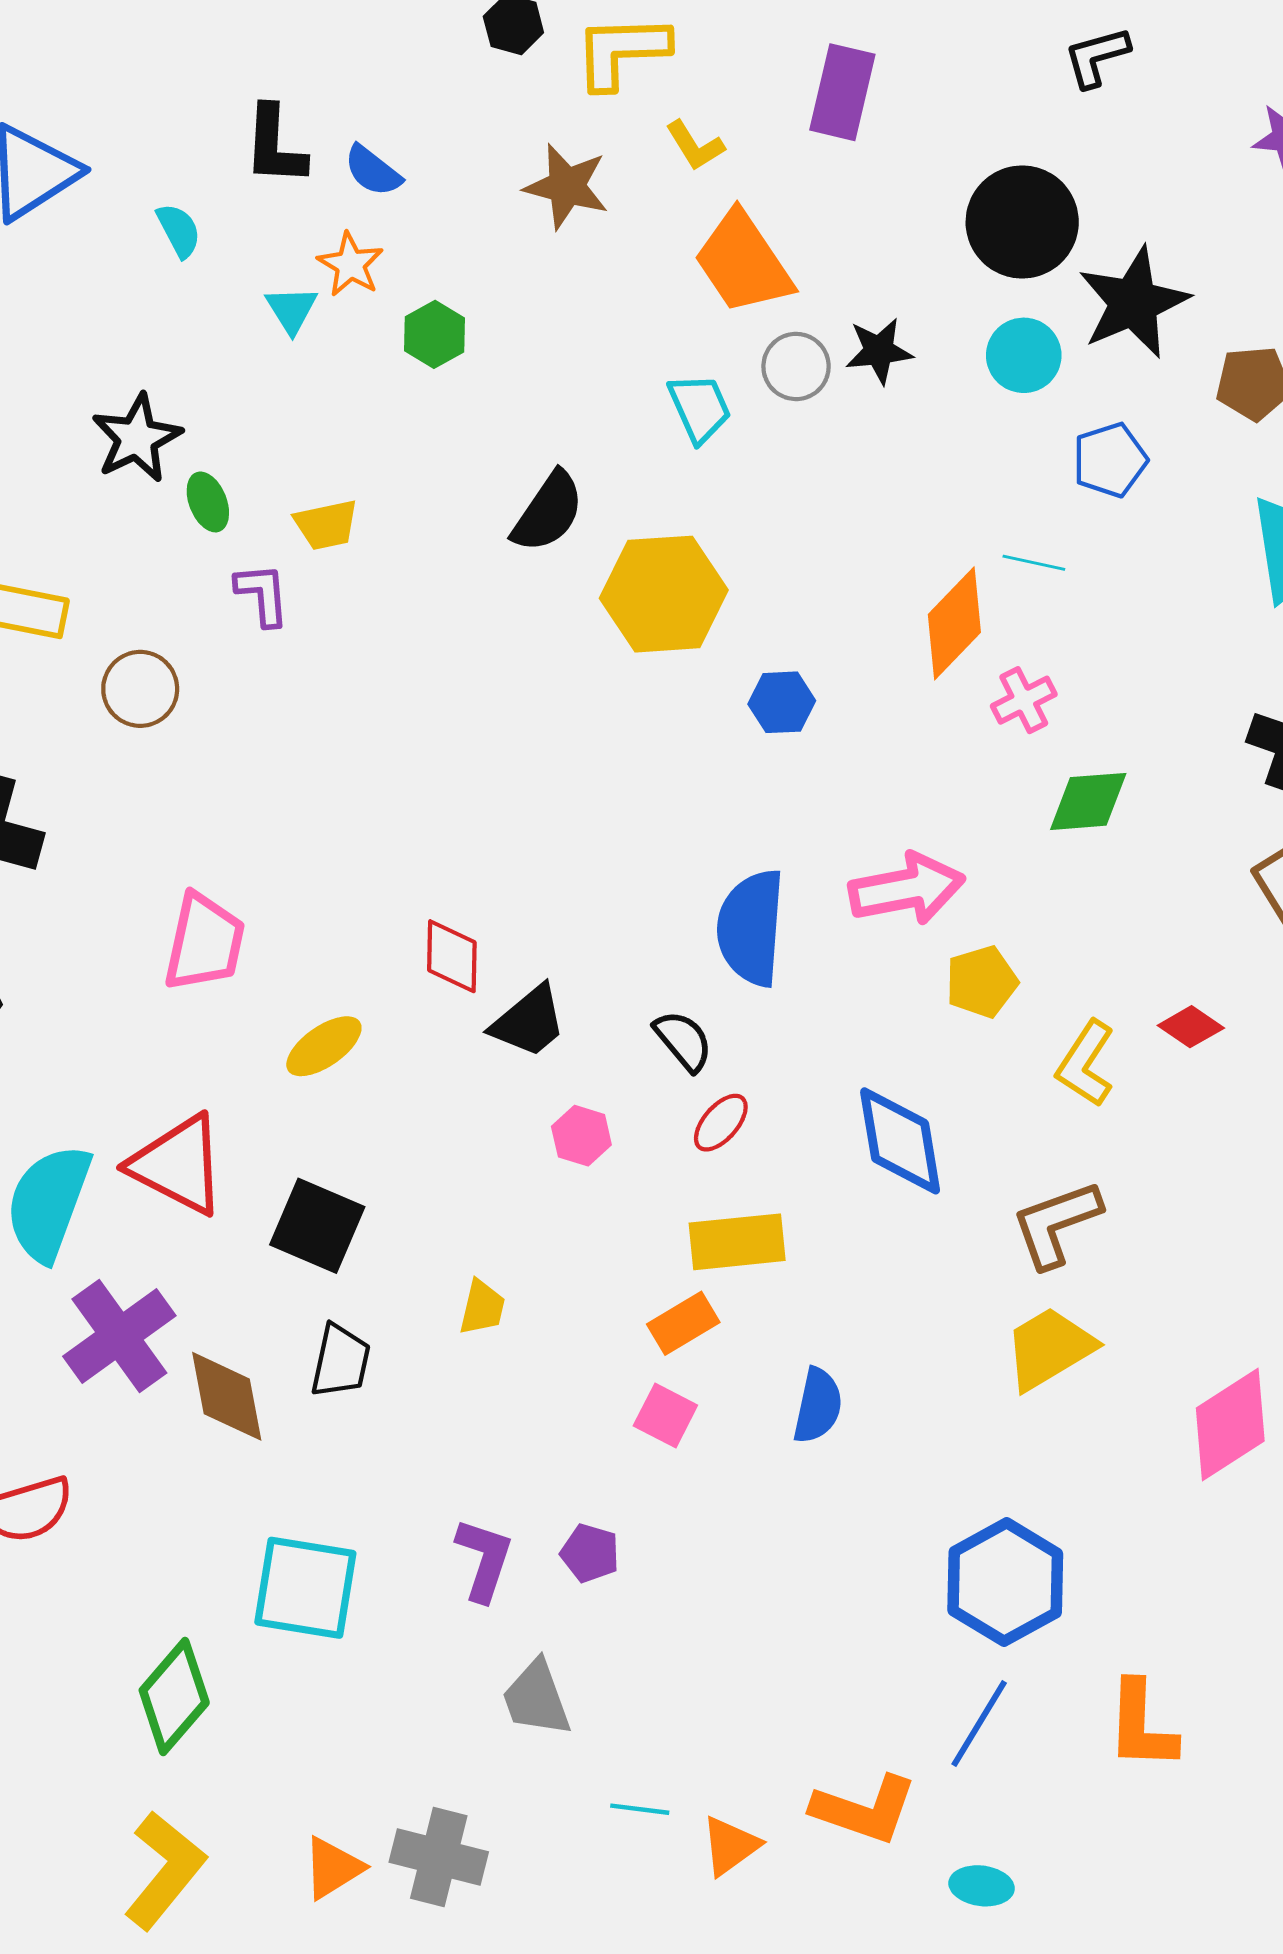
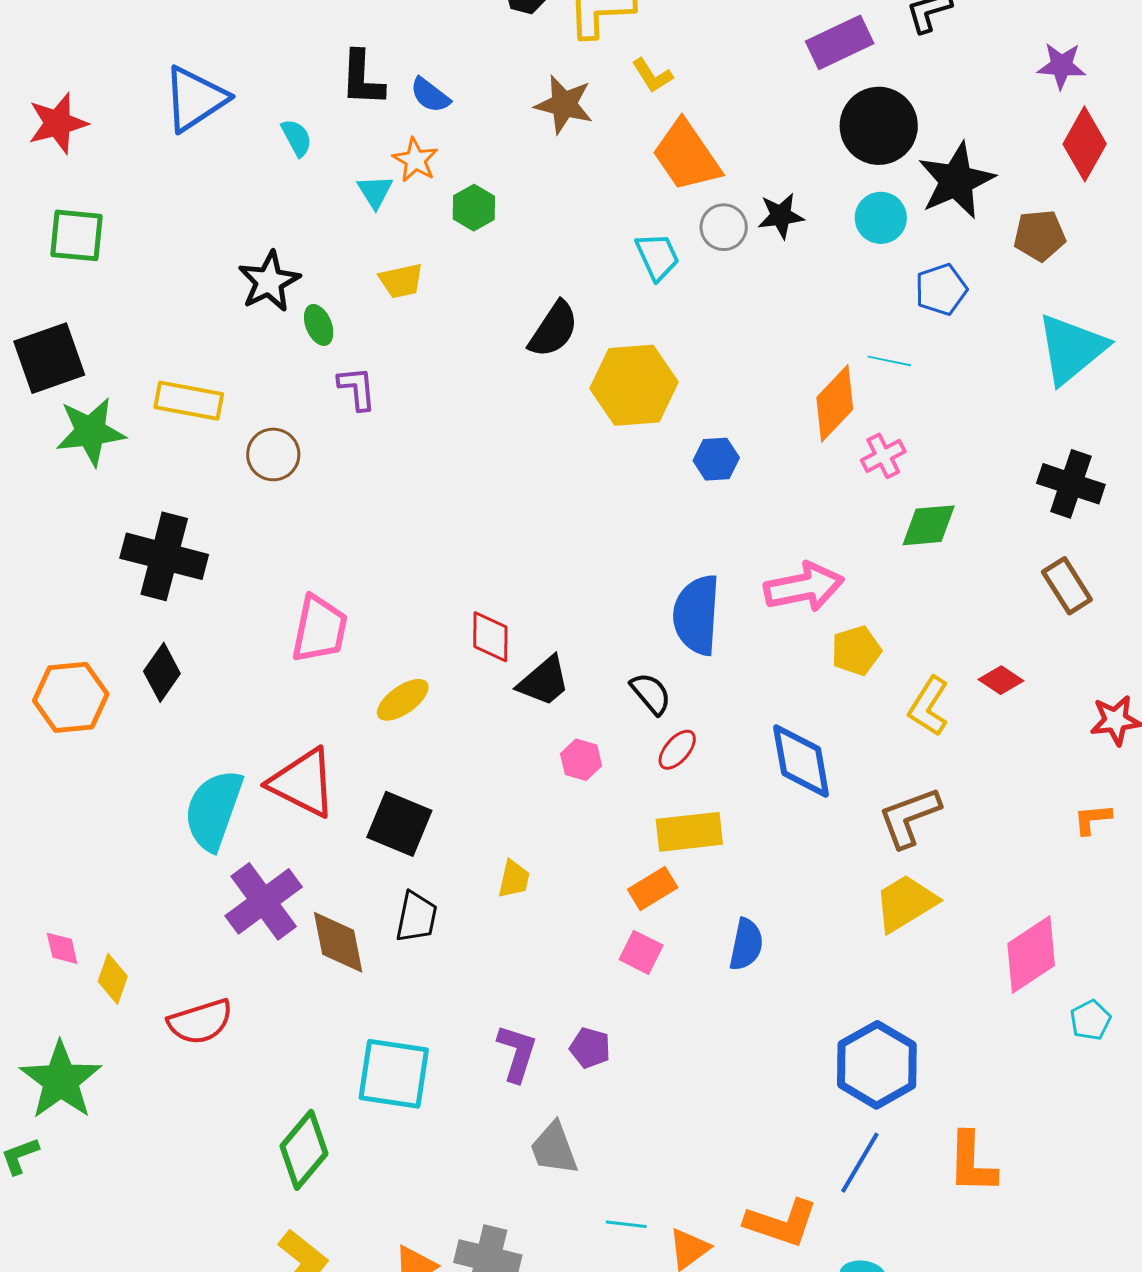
purple rectangle: (842, 92) -> (840, 42), moved, turned 52
yellow trapezoid: (326, 525) -> (401, 281), moved

